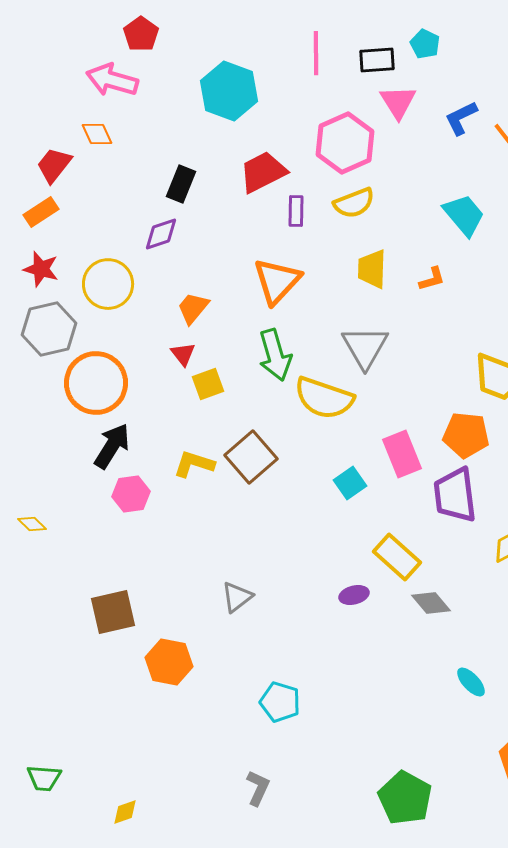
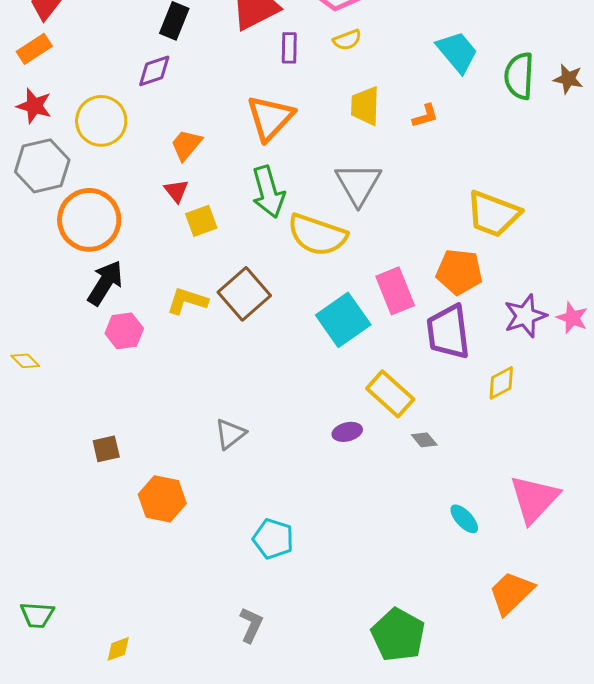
yellow semicircle: (354, 203) -> (347, 40), size x0.7
cyan square: (350, 483) -> (343, 320), size x1.6
gray diamond: (431, 603) -> (424, 440), size x0.7
brown square: (113, 612) -> (106, 449), size x0.6

